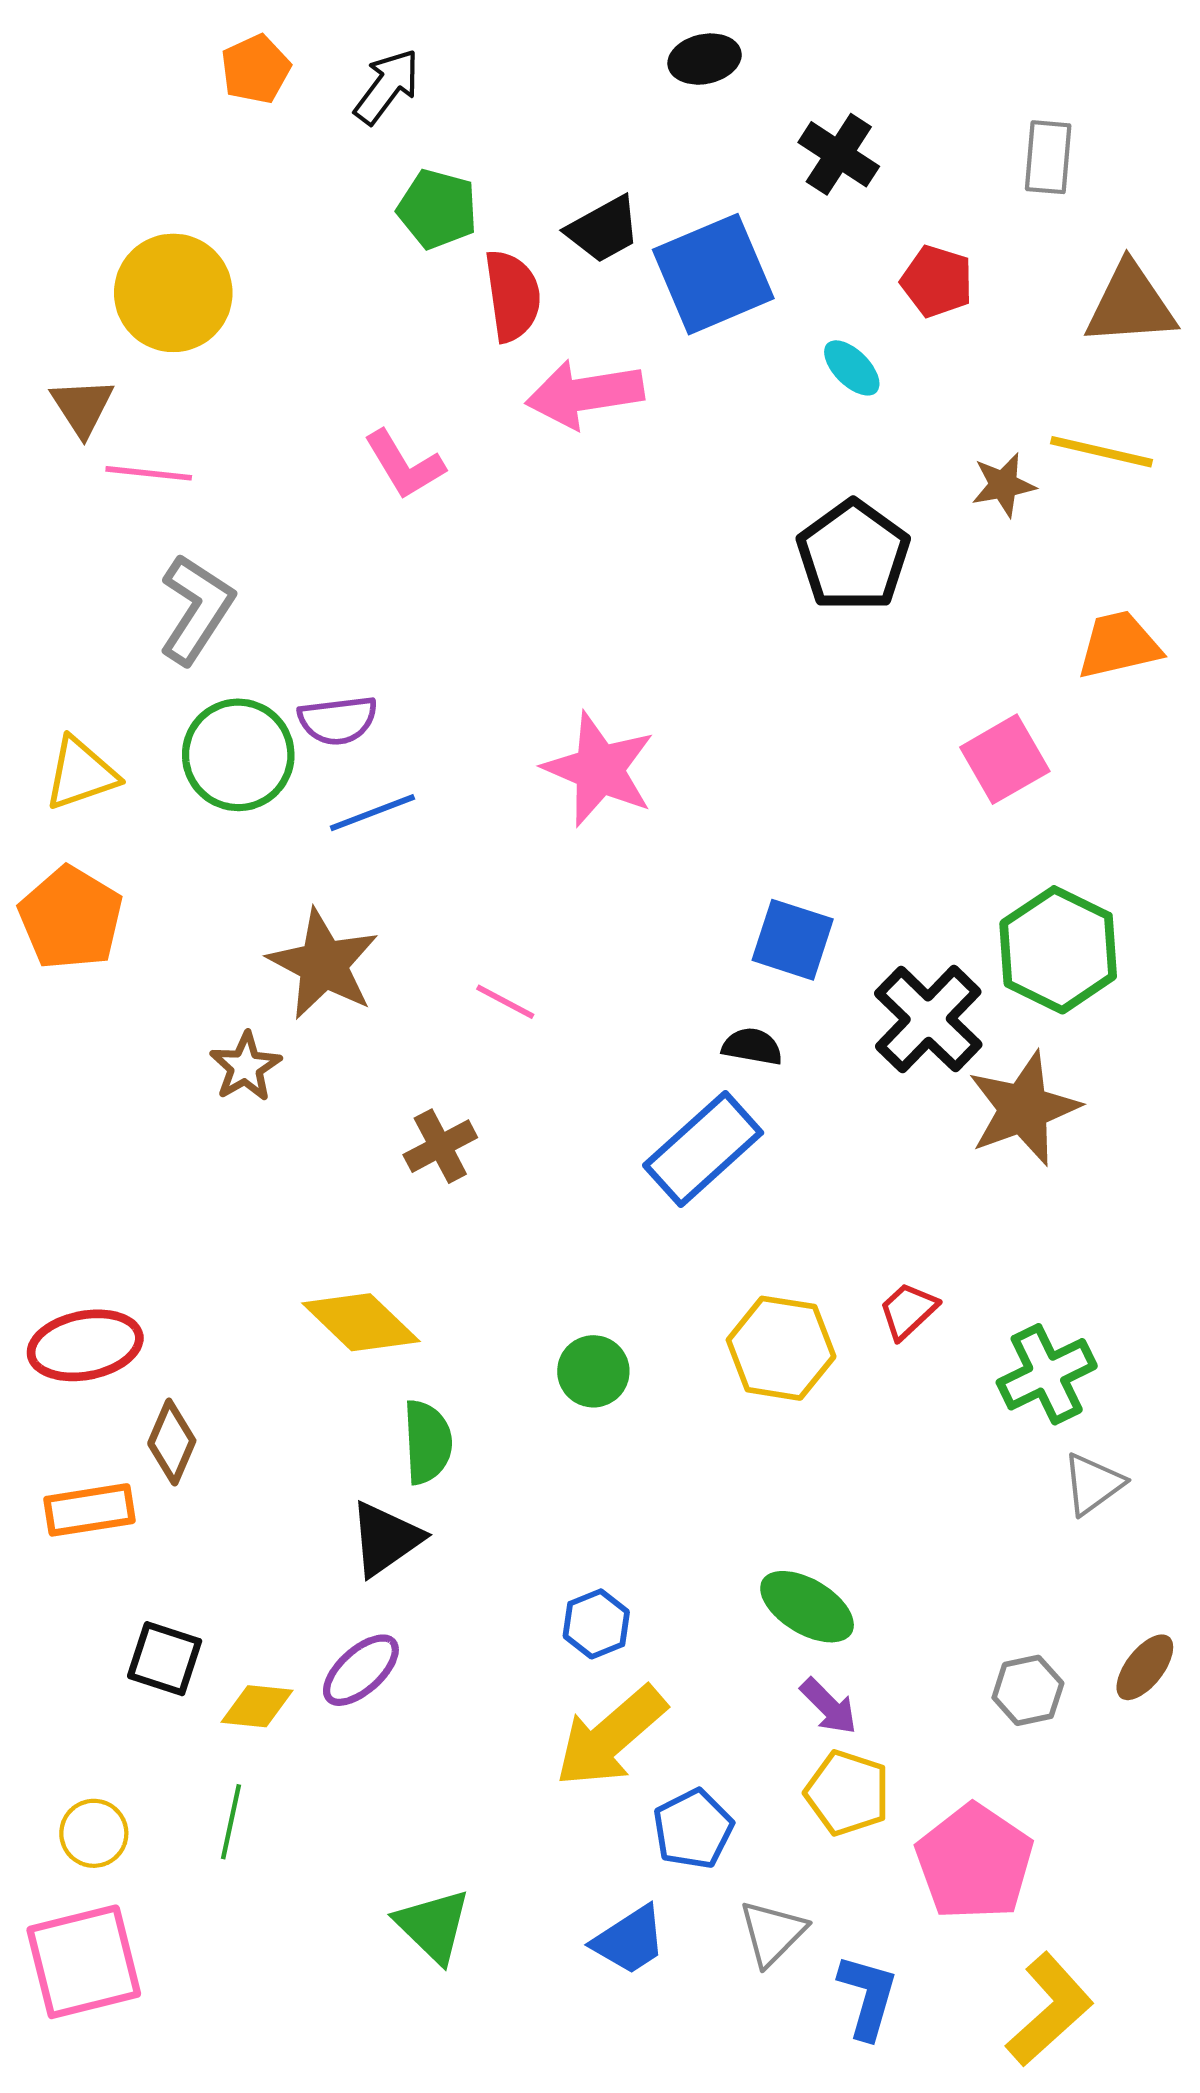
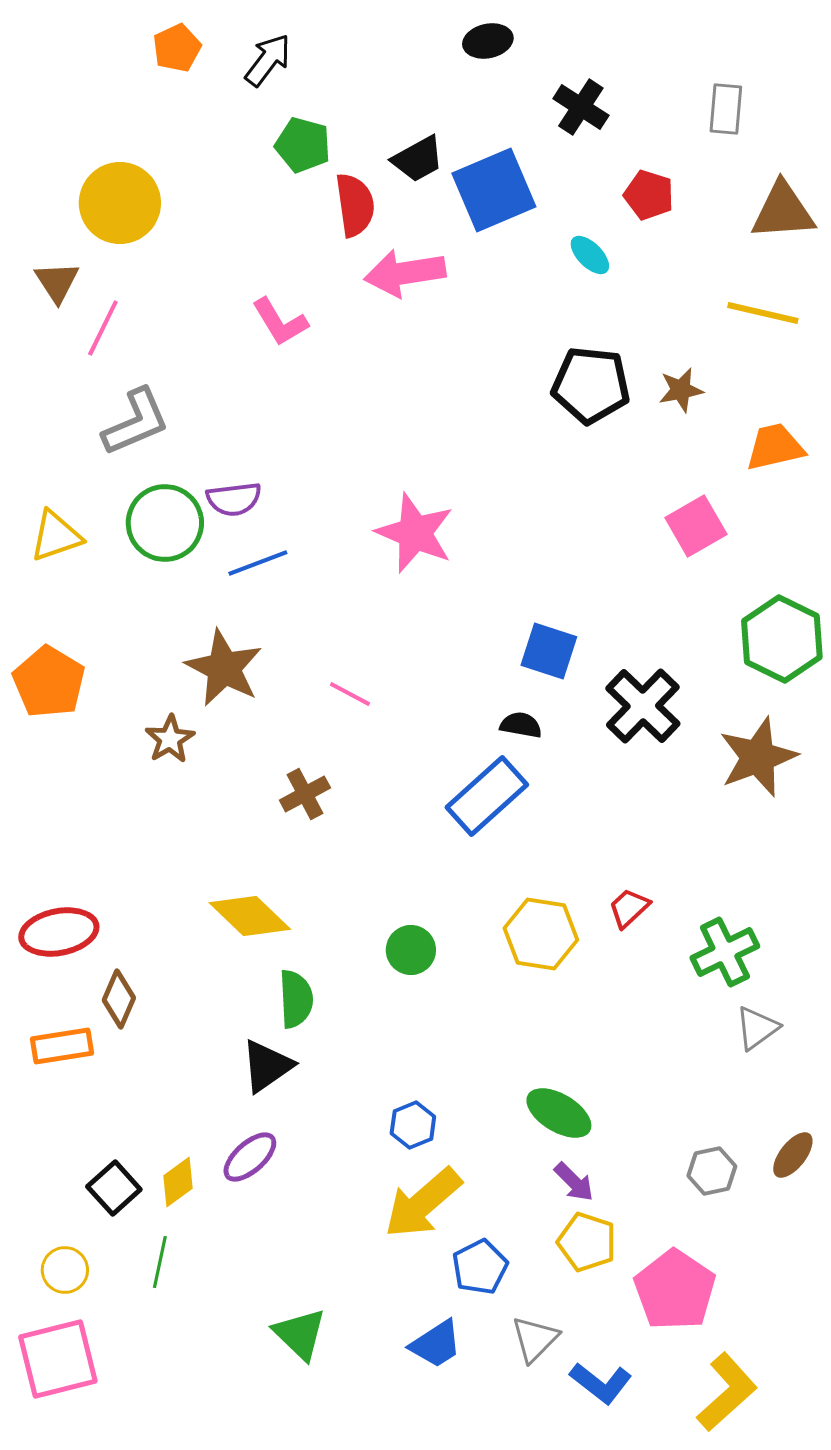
pink line: (149, 473) -> (103, 328), turned -70
brown star: (1003, 485) -> (681, 390), moved
black pentagon: (853, 556) -> (591, 385), turned -30
gray L-shape: (196, 609) -> (136, 422), turned 34
orange pentagon: (71, 918) -> (49, 682), moved
green hexagon: (1058, 950) -> (782, 639), moved
brown star: (1024, 1109) -> (758, 757), moved
black square: (165, 1659) -> (114, 1188), moved, turned 30
yellow diamond: (257, 1706) -> (178, 1182), turned -42
blue L-shape: (868, 1996) -> (601, 1383), turned 112

